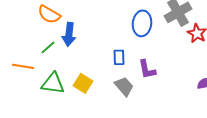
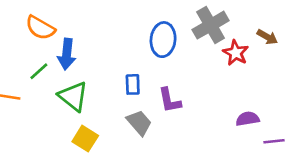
green triangle: (53, 83) -> (73, 96), moved, turned 30
yellow square: (83, 83) -> (85, 139), moved

